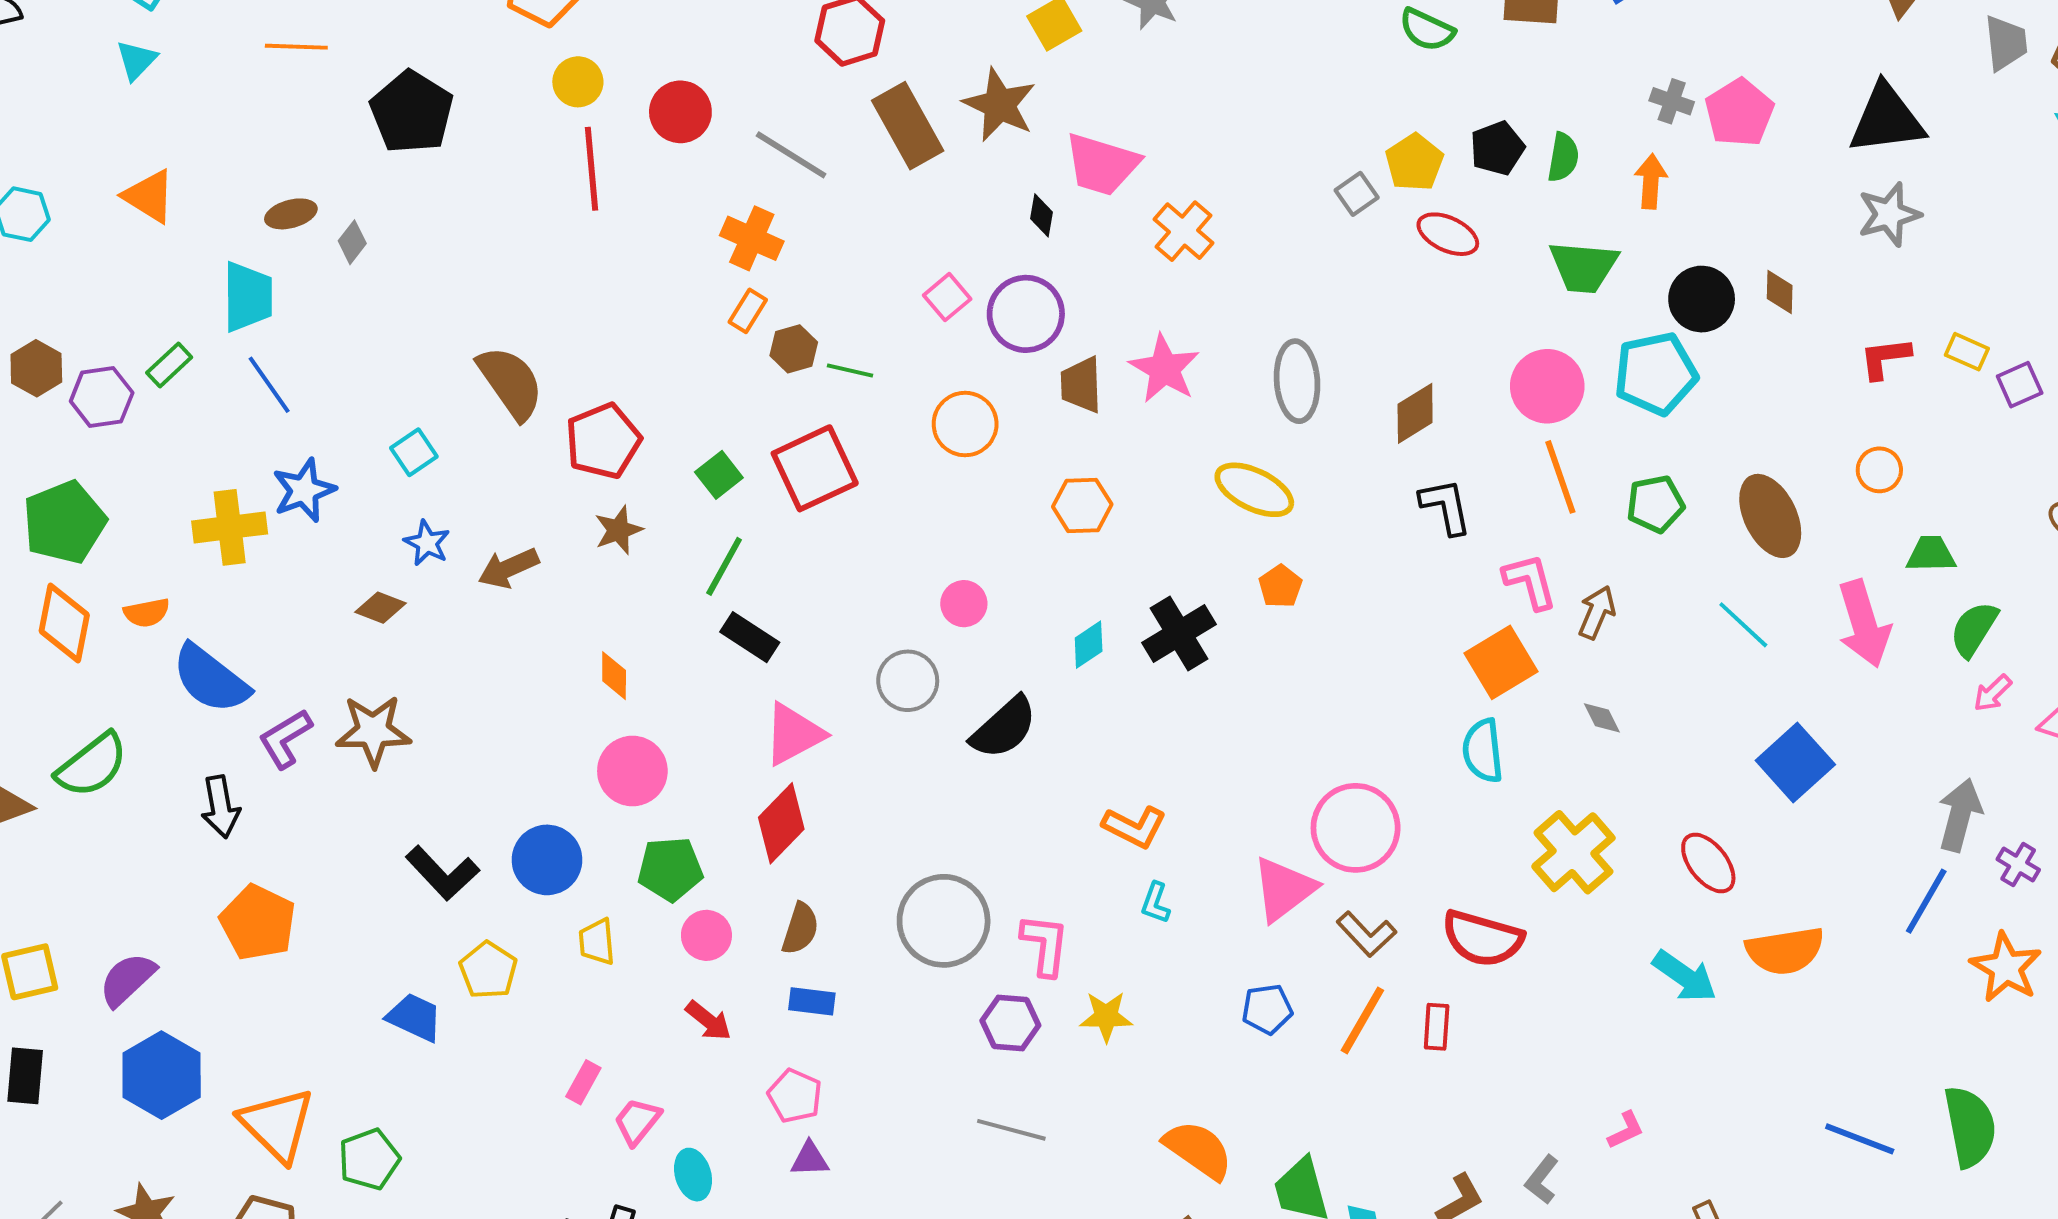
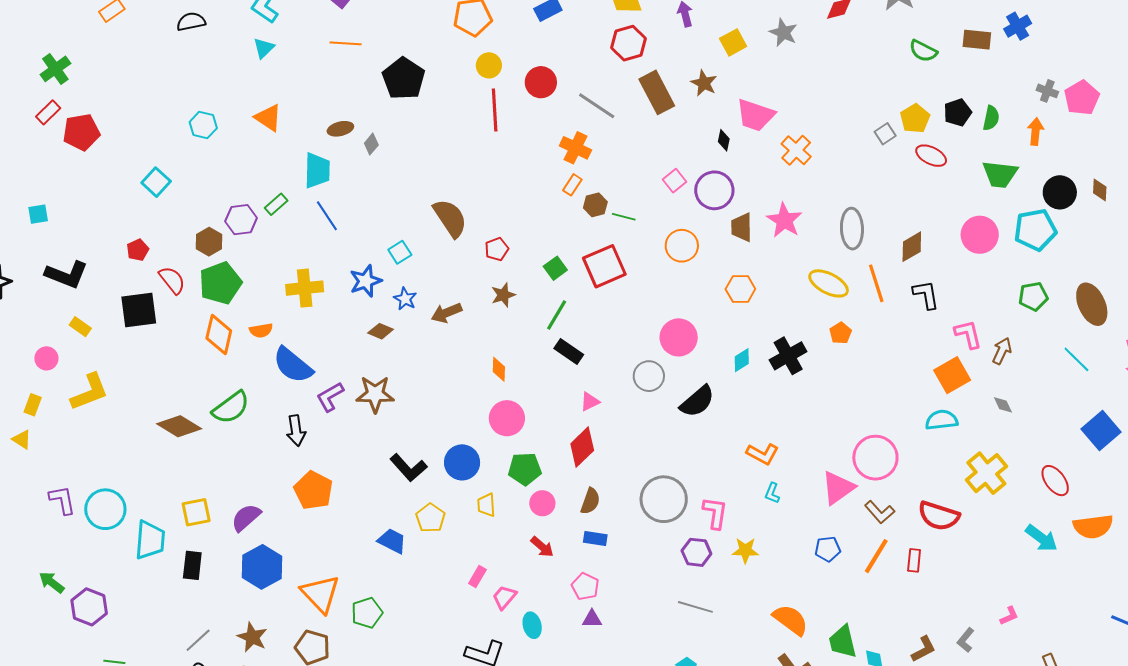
brown star: (1000, 105) -> (704, 83), size x0.7
brown hexagon: (36, 368) -> (209, 242), moved
red pentagon: (603, 441) -> (497, 249), size x0.6
orange line: (1560, 477) -> (876, 283), moved
blue star: (304, 490) -> (366, 281), moved
pink circle: (964, 604) -> (679, 337), size x1.6
pink triangle: (794, 734) -> (590, 402), size x0.6
cyan semicircle: (1483, 751) -> (942, 420), turned 88

